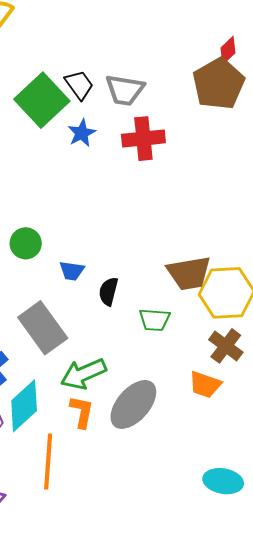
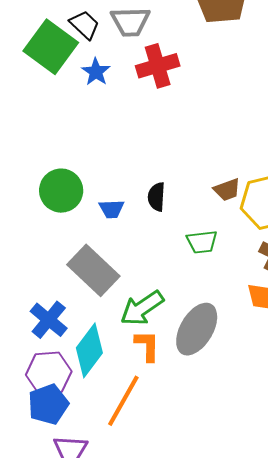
green circle: (26, 243) -> (61, 191), size x1.4
brown trapezoid: (189, 273) -> (227, 190), size x0.6
black semicircle: (108, 291) -> (156, 197), moved
orange line: (48, 462) -> (123, 401), turned 36

